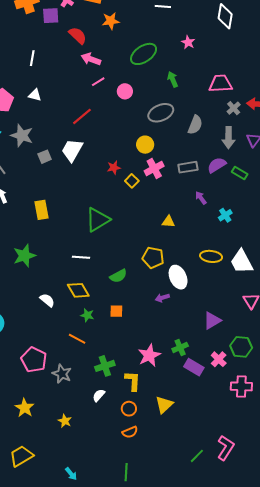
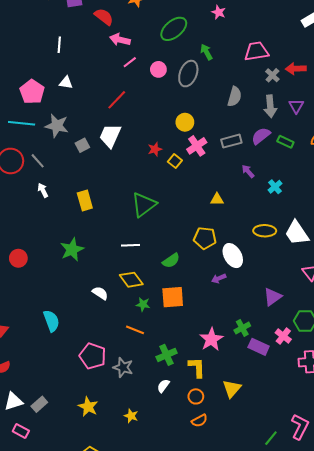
gray ellipse: (161, 113) -> (188, 74), moved, turned -40
orange square: (116, 311) -> (173, 297), size x1.6

